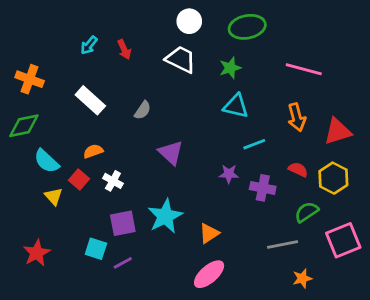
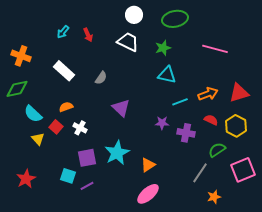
orange arrow: (297, 117) -> (208, 94), moved, turned -96
gray line: (283, 244) -> (200, 173), turned -45

